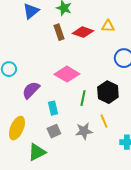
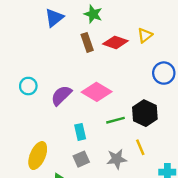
yellow triangle: (108, 26) -> (145, 35), turned -40
purple semicircle: (31, 90) -> (61, 95), moved
green line: (83, 98) -> (115, 120), turned 63

